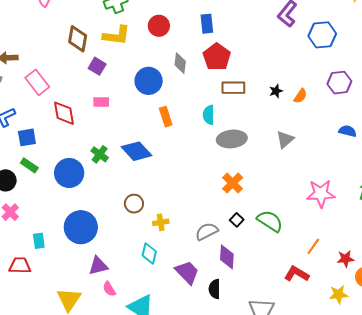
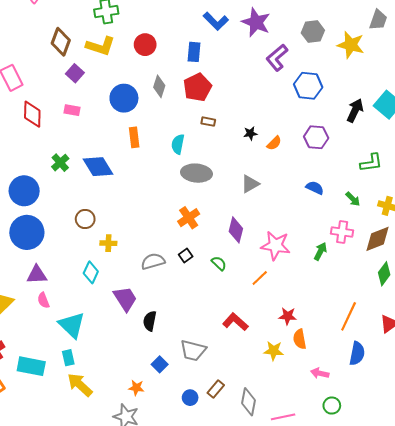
brown rectangle: (233, 88) -> (208, 122), size x0.6
blue circle: (69, 173) -> (24, 191), moved
green semicircle: (270, 221) -> (219, 263), size x0.6
orange line: (313, 246) -> (260, 278), moved
purple diamond: (227, 257) -> (236, 230), moved

